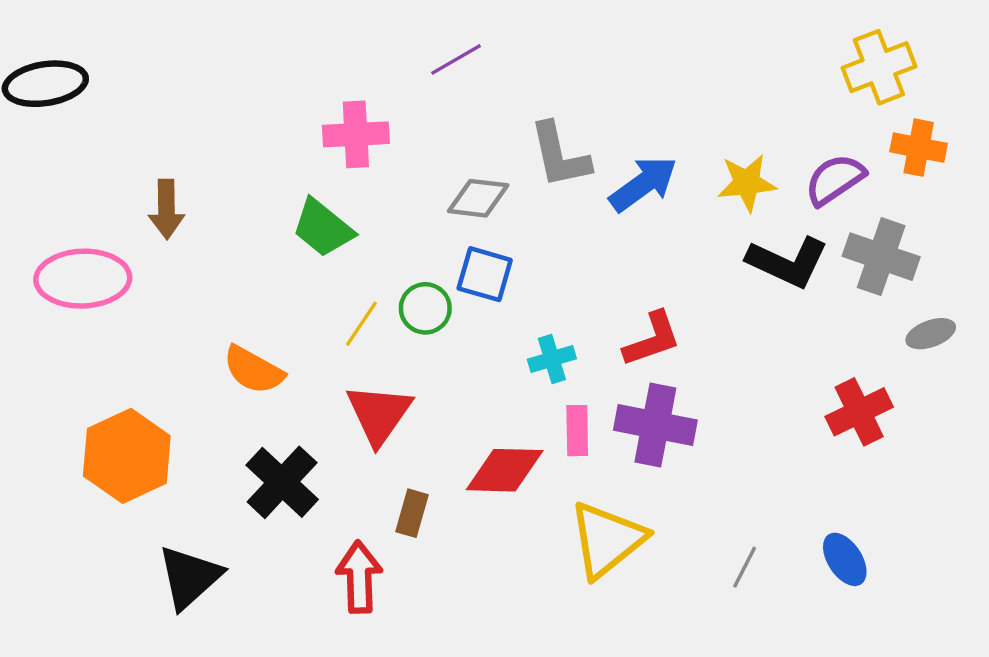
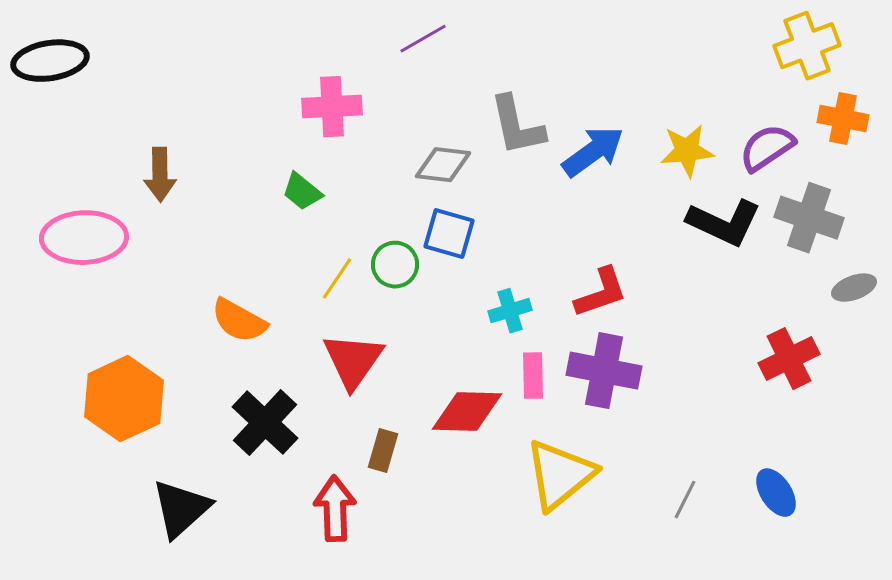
green trapezoid: (323, 228) -> (302, 192), size x0.7

